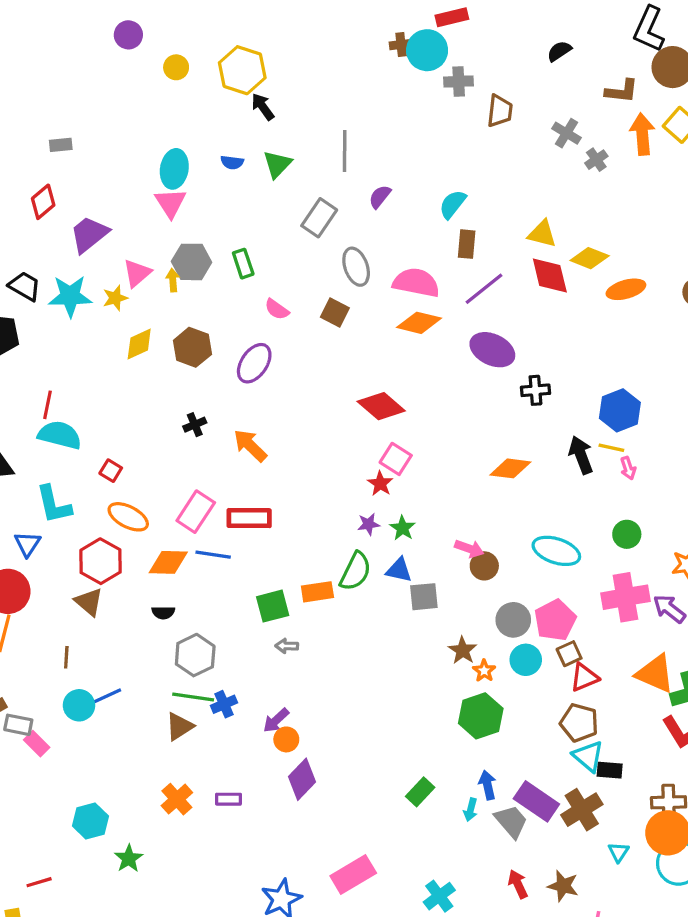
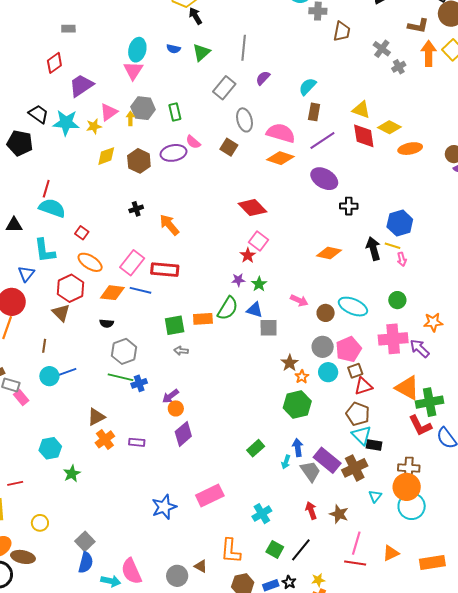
purple ellipse: (254, 363) -> (173, 153), moved, turned 40
brown circle: (484, 566) -> (326, 313), moved
brown triangle: (180, 726) -> (96, 417), moved

